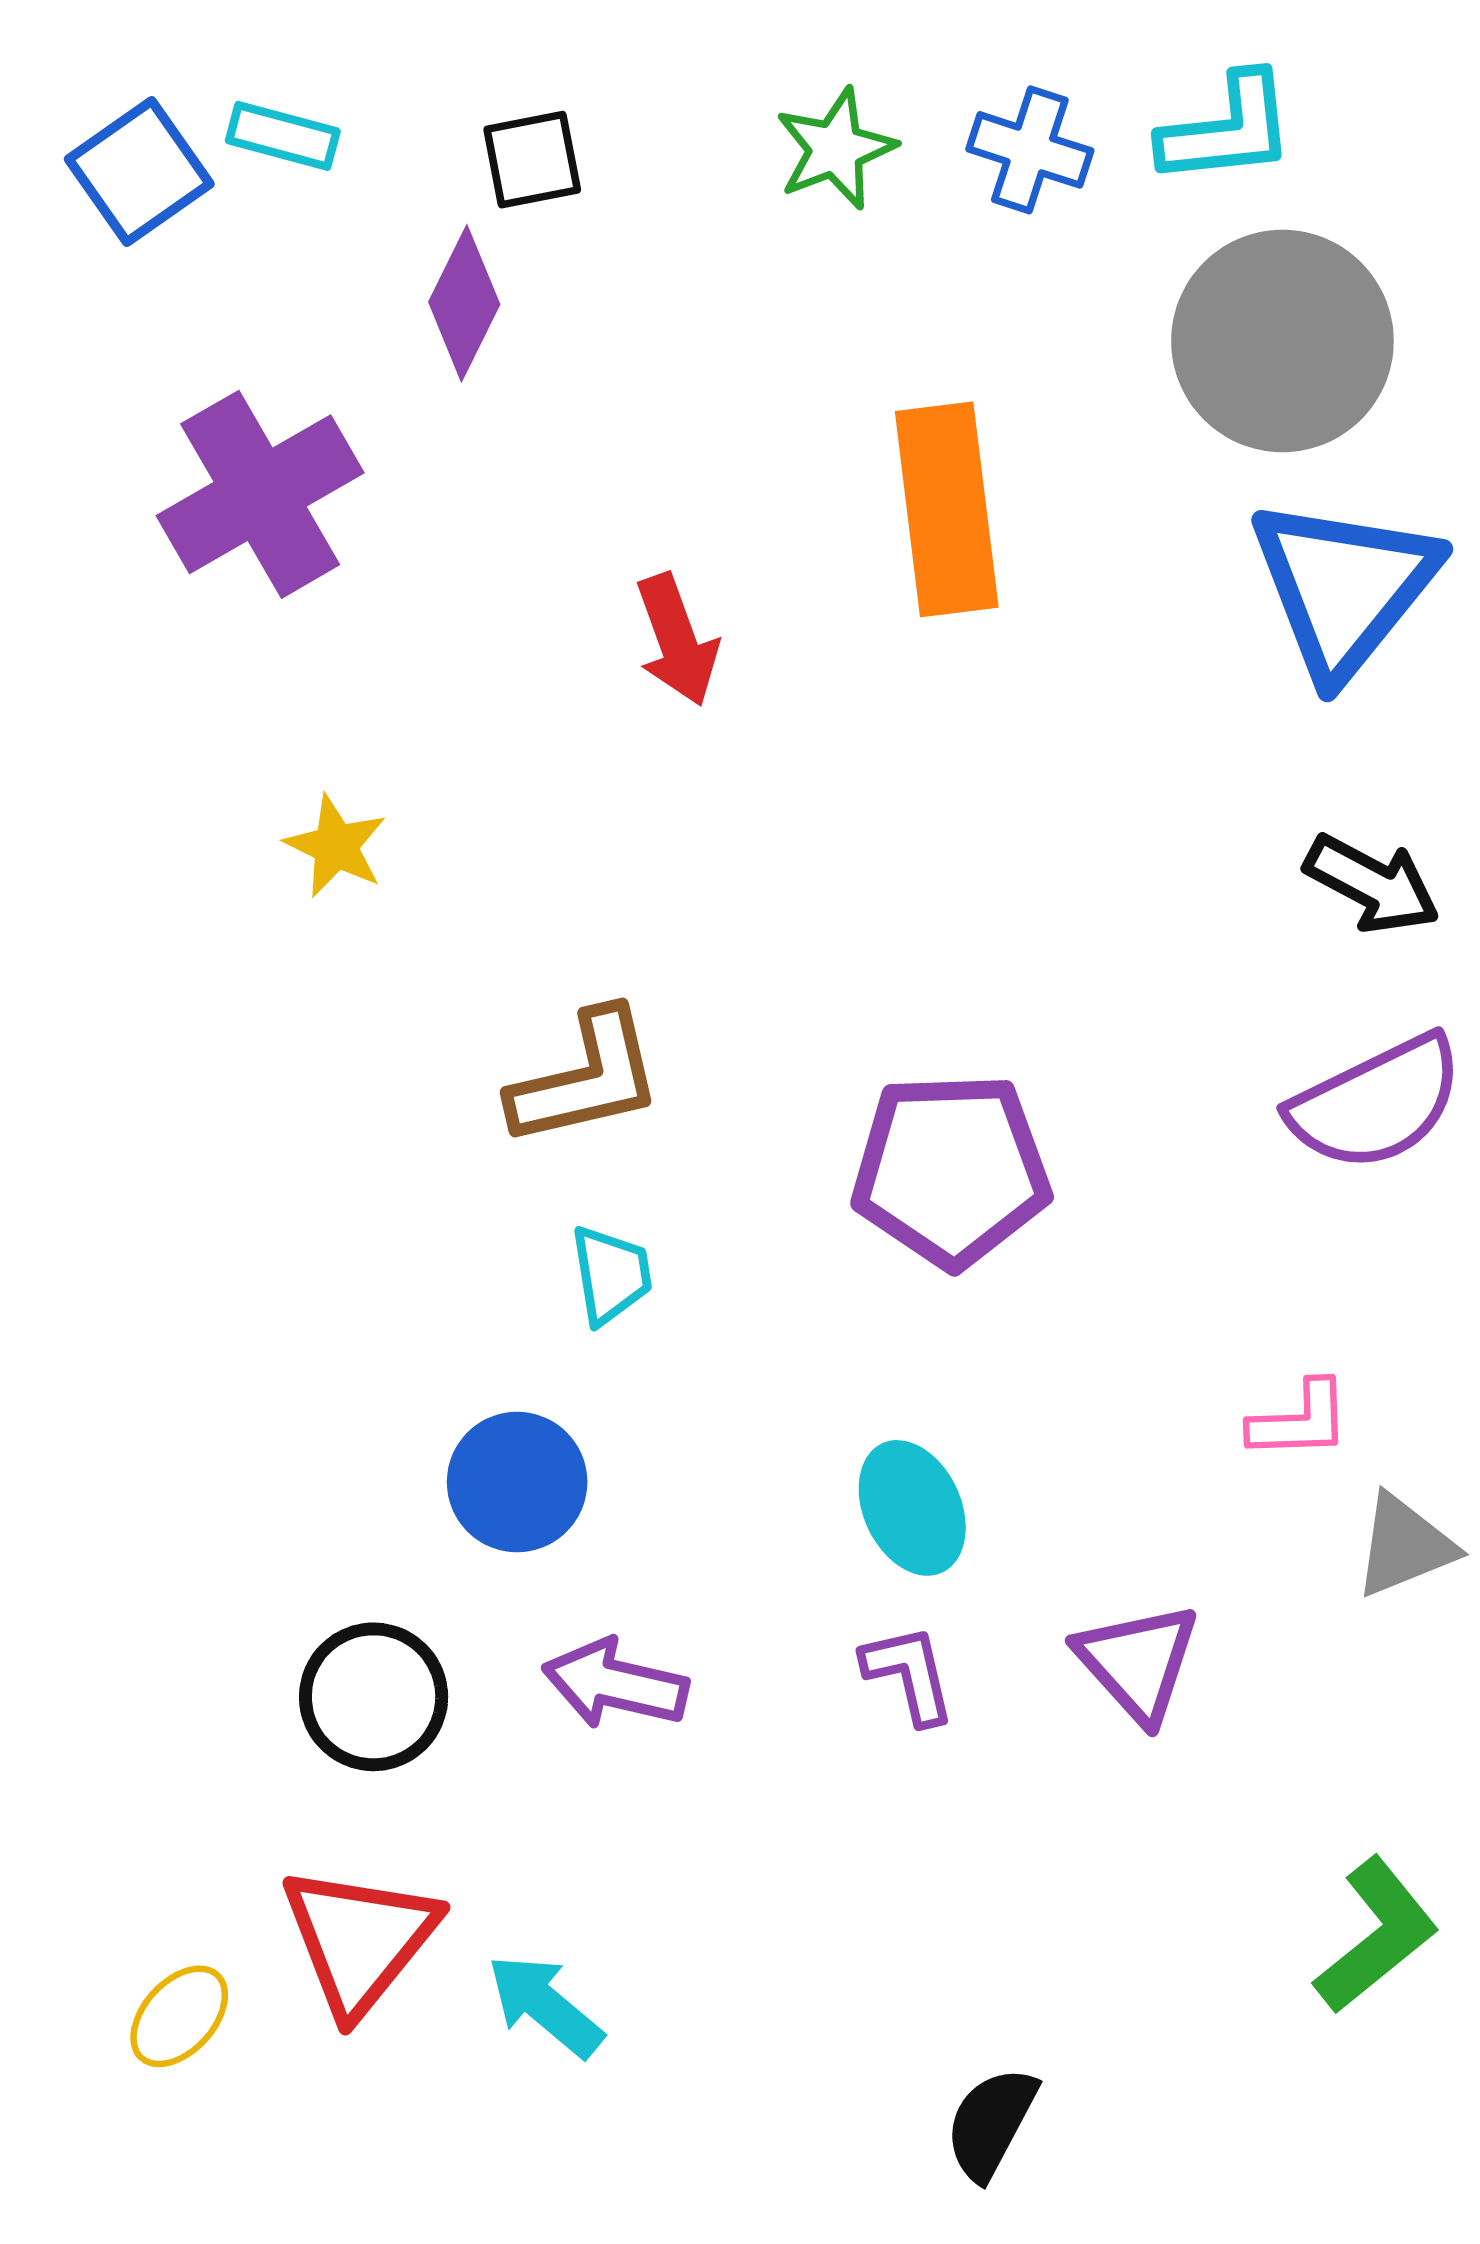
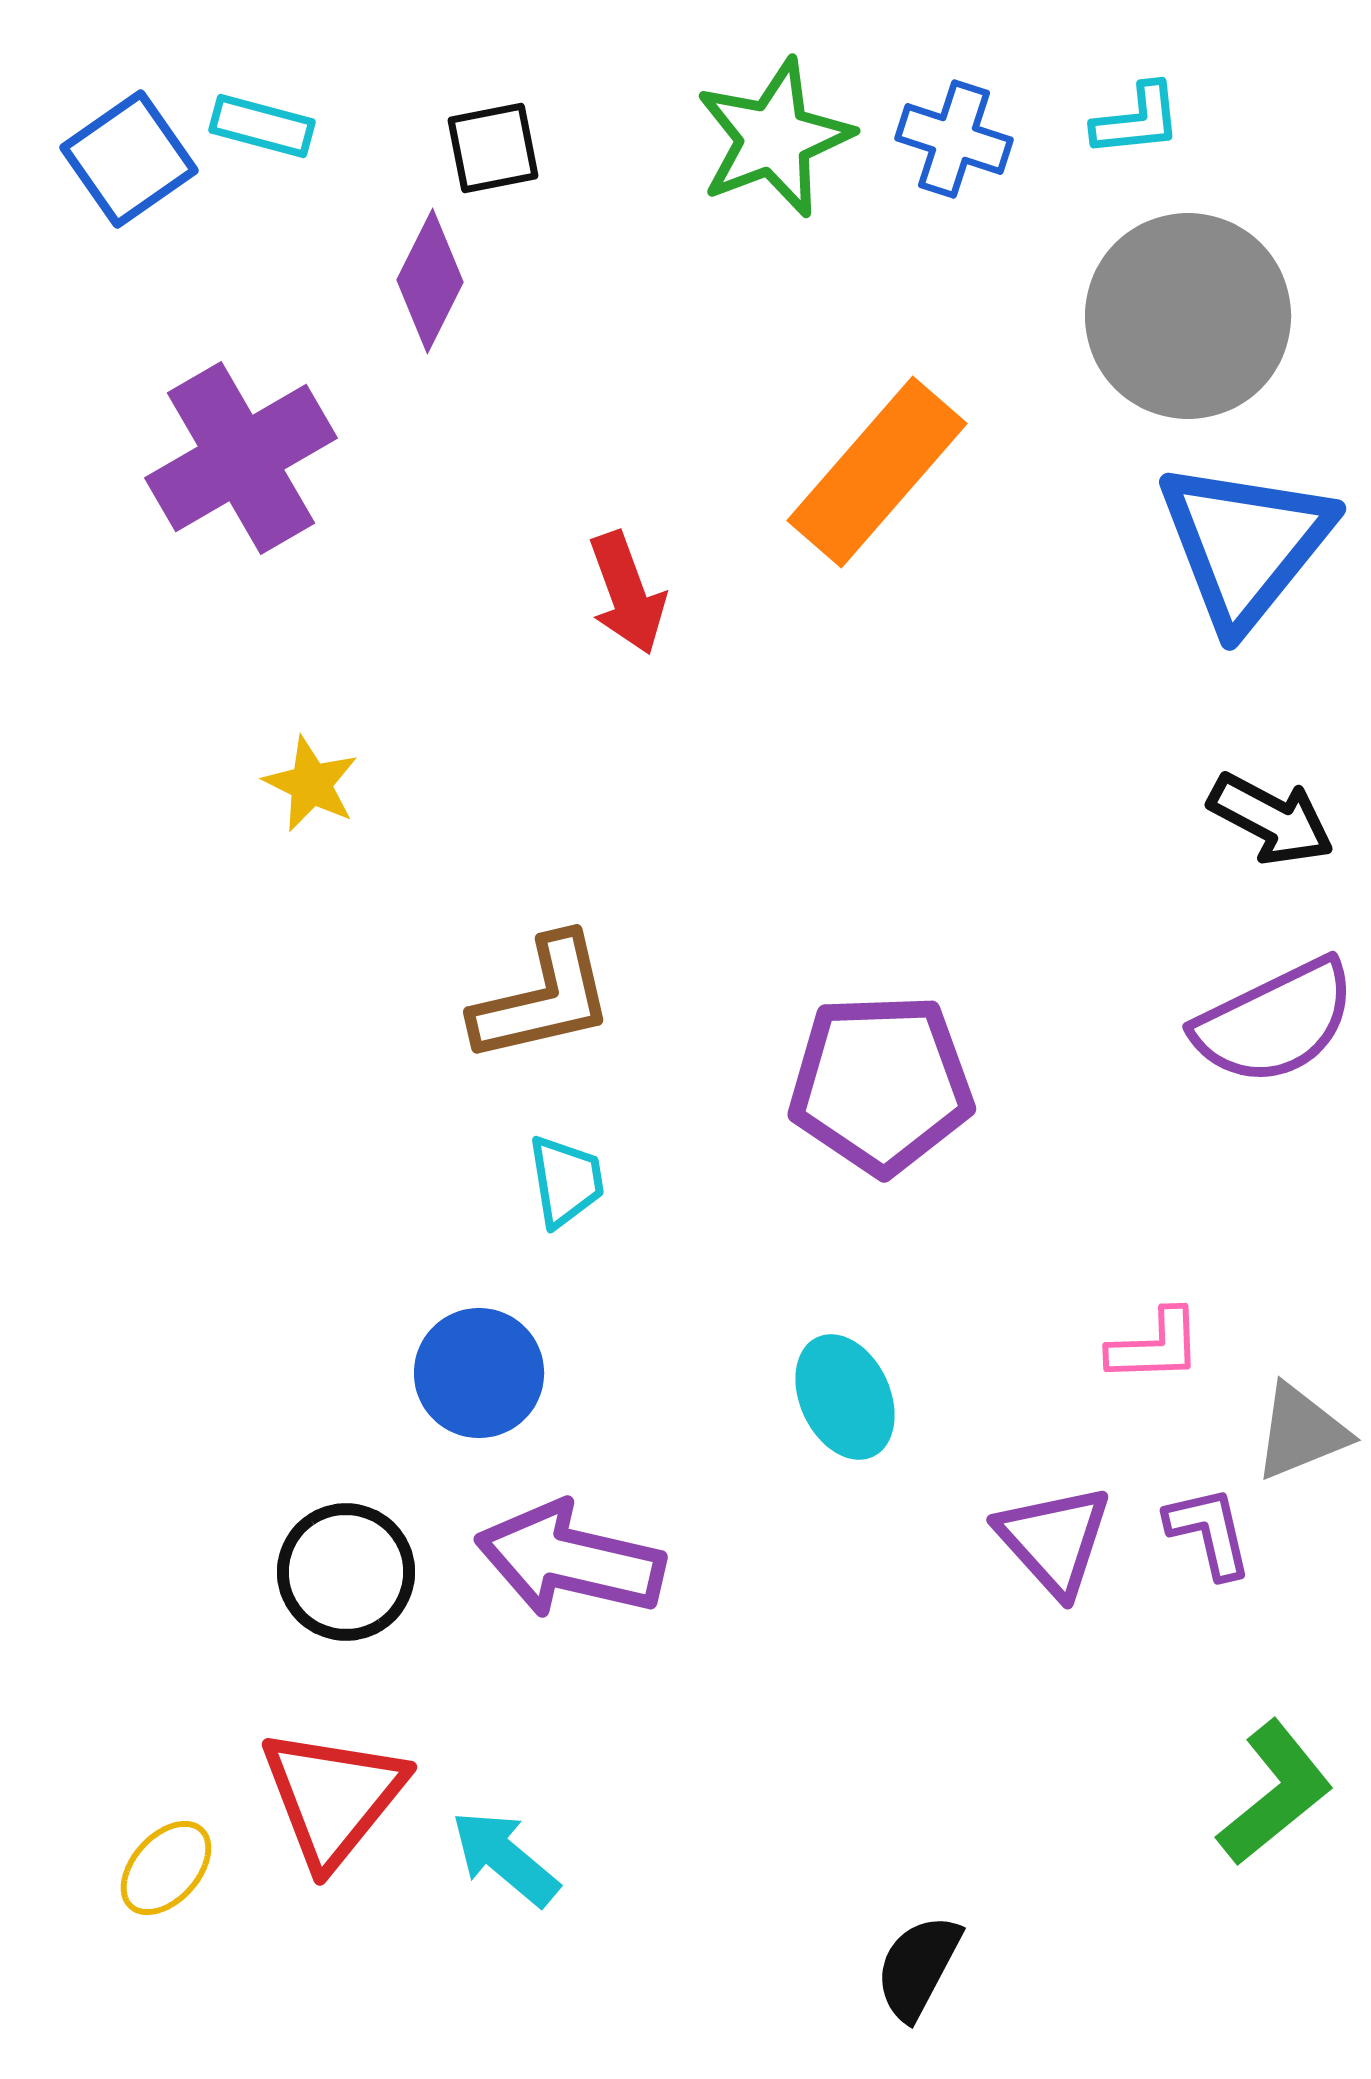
cyan L-shape: (1227, 129) -> (1137, 120), size x0.7
green star: (836, 149) -> (774, 138), size x1.4
orange rectangle: (947, 509) -> (877, 472), turned 48
pink L-shape: (1300, 1420) -> (1155, 1346), moved
purple L-shape: (909, 1674) -> (1209, 1532), moved
purple arrow: (615, 1684) -> (570, 1560), size x1.4

